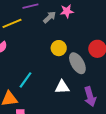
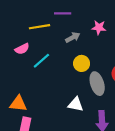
gray arrow: (50, 17) -> (73, 37), moved
cyan line: (25, 80) -> (41, 61), moved

